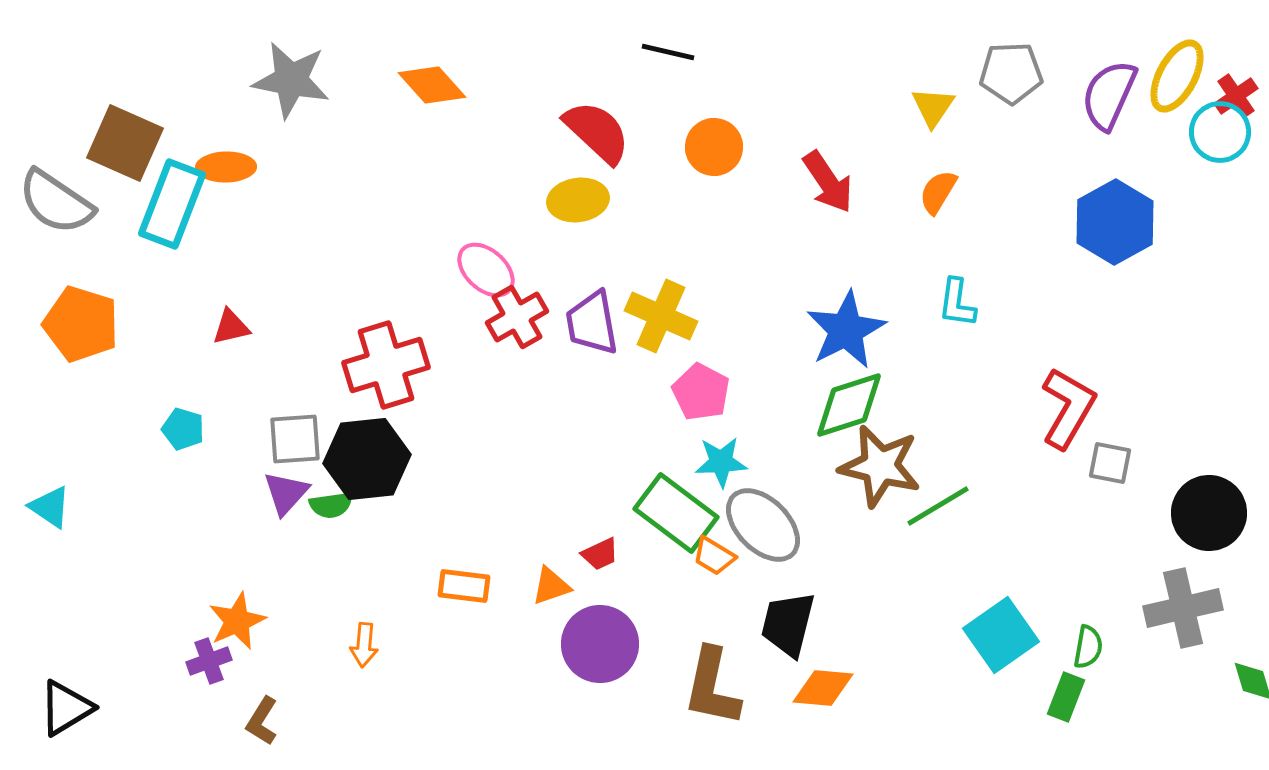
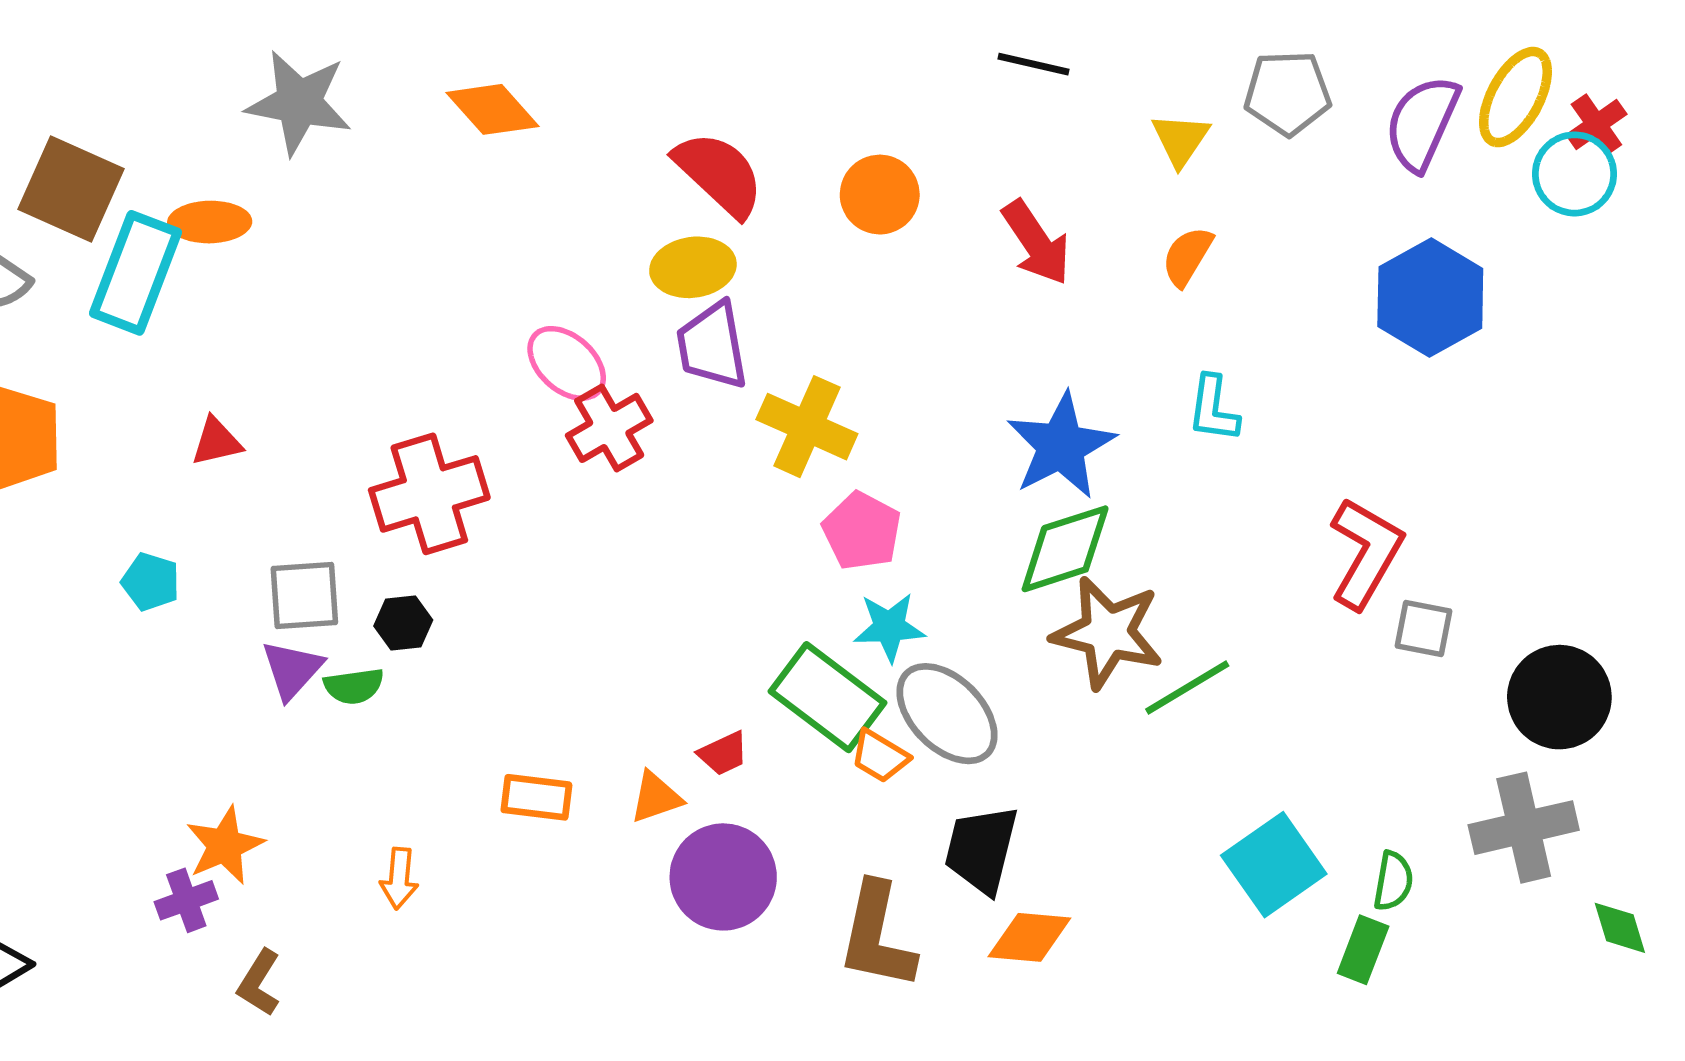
black line: (668, 52) -> (1033, 64), moved
purple trapezoid: (592, 323) -> (712, 346), moved
black hexagon: (367, 459) -> (403, 623), size x0.5

